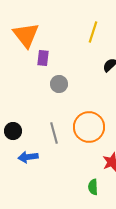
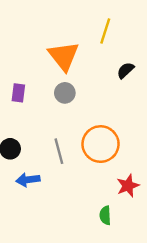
orange triangle: (26, 35) -> (64, 56), moved
purple rectangle: (43, 58) -> (18, 93), moved

